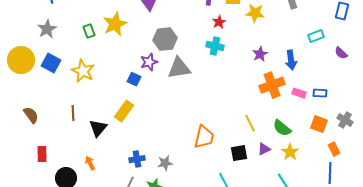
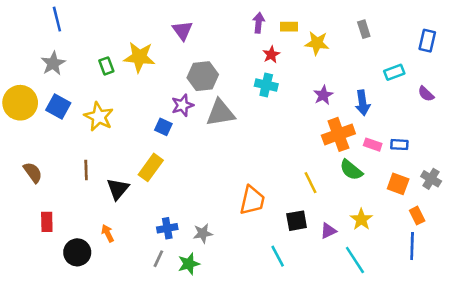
yellow star: (115, 24) -> (139, 57), turned 30
green semicircle: (282, 128) -> (351, 170), moved
purple triangle: (264, 149) -> (328, 231), moved

